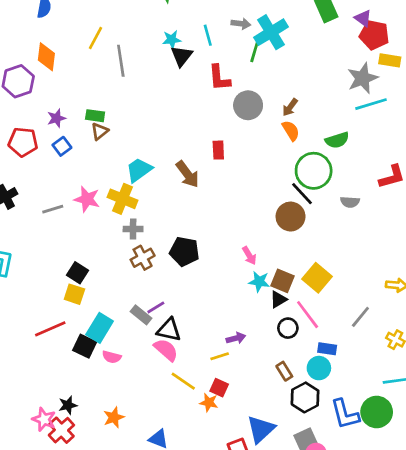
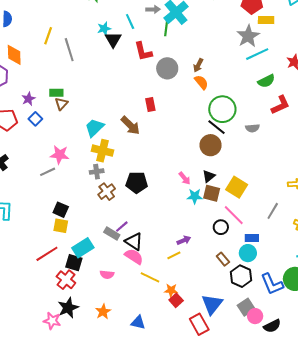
green semicircle: (337, 140) -> (266, 81), moved
yellow cross: (122, 199) -> (103, 151), moved
gray line: (53, 209) -> (48, 172), moved
black triangle: (278, 299) -> (209, 176), moved
cyan rectangle: (100, 328) -> (83, 248), turned 35
black triangle: (169, 330) -> (134, 241), turned 30
pink semicircle: (112, 357) -> (107, 275), moved
red square: (219, 388) -> (176, 300), moved, turned 32
black star: (68, 405) -> (68, 308), size x1.5
red cross: (61, 430) -> (66, 280), moved

